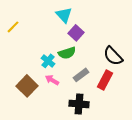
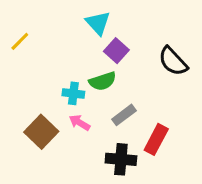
black semicircle: (113, 56) -> (173, 61), moved
cyan cross: (48, 61) -> (73, 93), turned -32
red rectangle: (105, 80) -> (156, 139), moved

